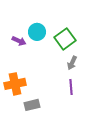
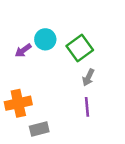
purple arrow: (19, 41) -> (23, 50), turned 120

